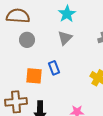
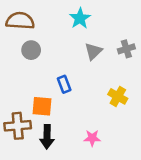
gray triangle: (65, 38) -> (93, 51), moved
orange square: (34, 76) -> (42, 106), moved

